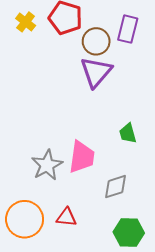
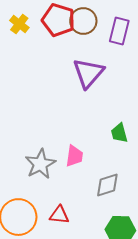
brown circle: (96, 41) -> (83, 21), moved
pink trapezoid: (82, 157) -> (74, 156), size x0.7

